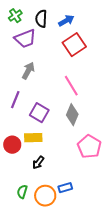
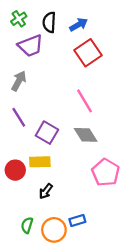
gray arrow: (28, 71) -> (19, 81), moved
purple line: (15, 100) -> (19, 117), turned -54
gray diamond: (72, 115) -> (86, 135), turned -55

